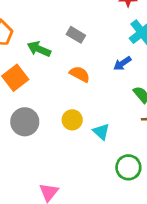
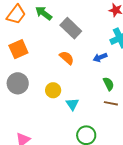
gray rectangle: (76, 35) -> (71, 28), size x1.5
green arrow: (39, 49) -> (44, 13), moved

